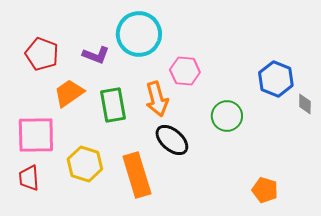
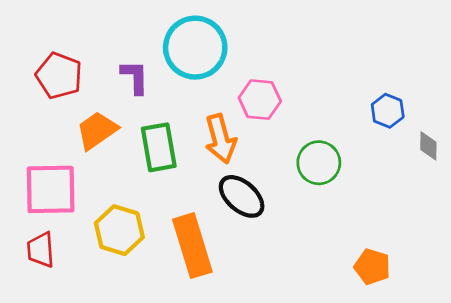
purple L-shape: (96, 55) -> (135, 77), turned -112
blue hexagon: (276, 79) -> (388, 111), size x0.7

